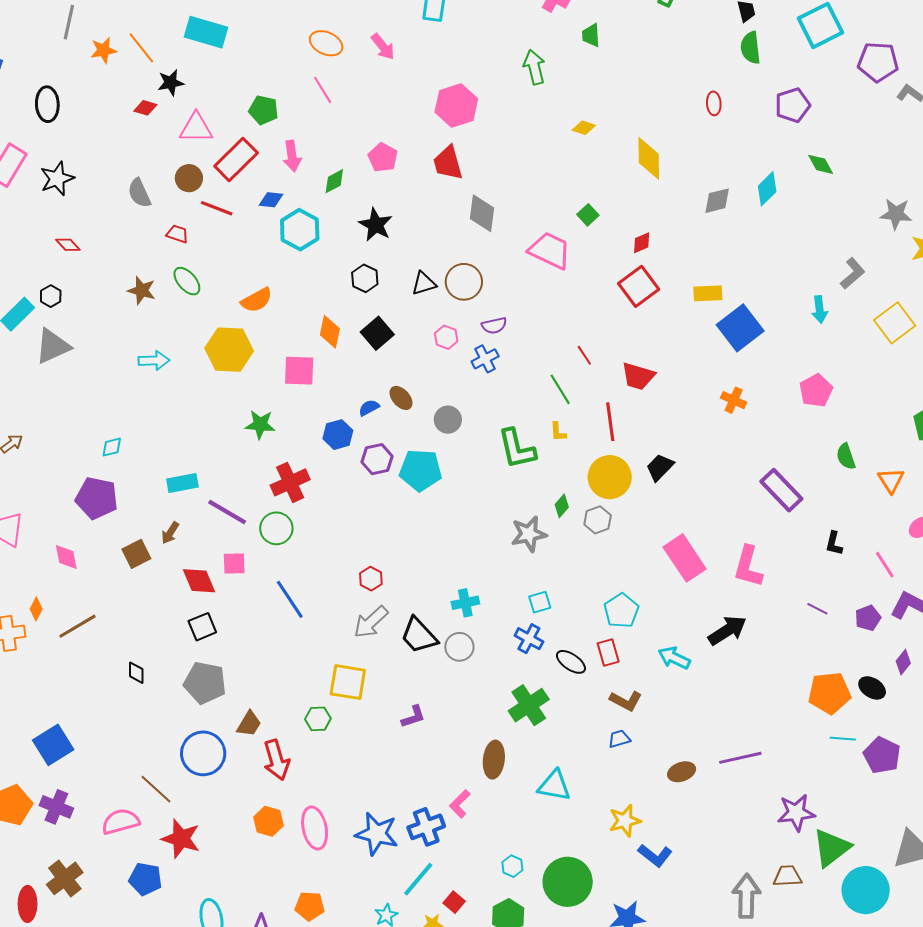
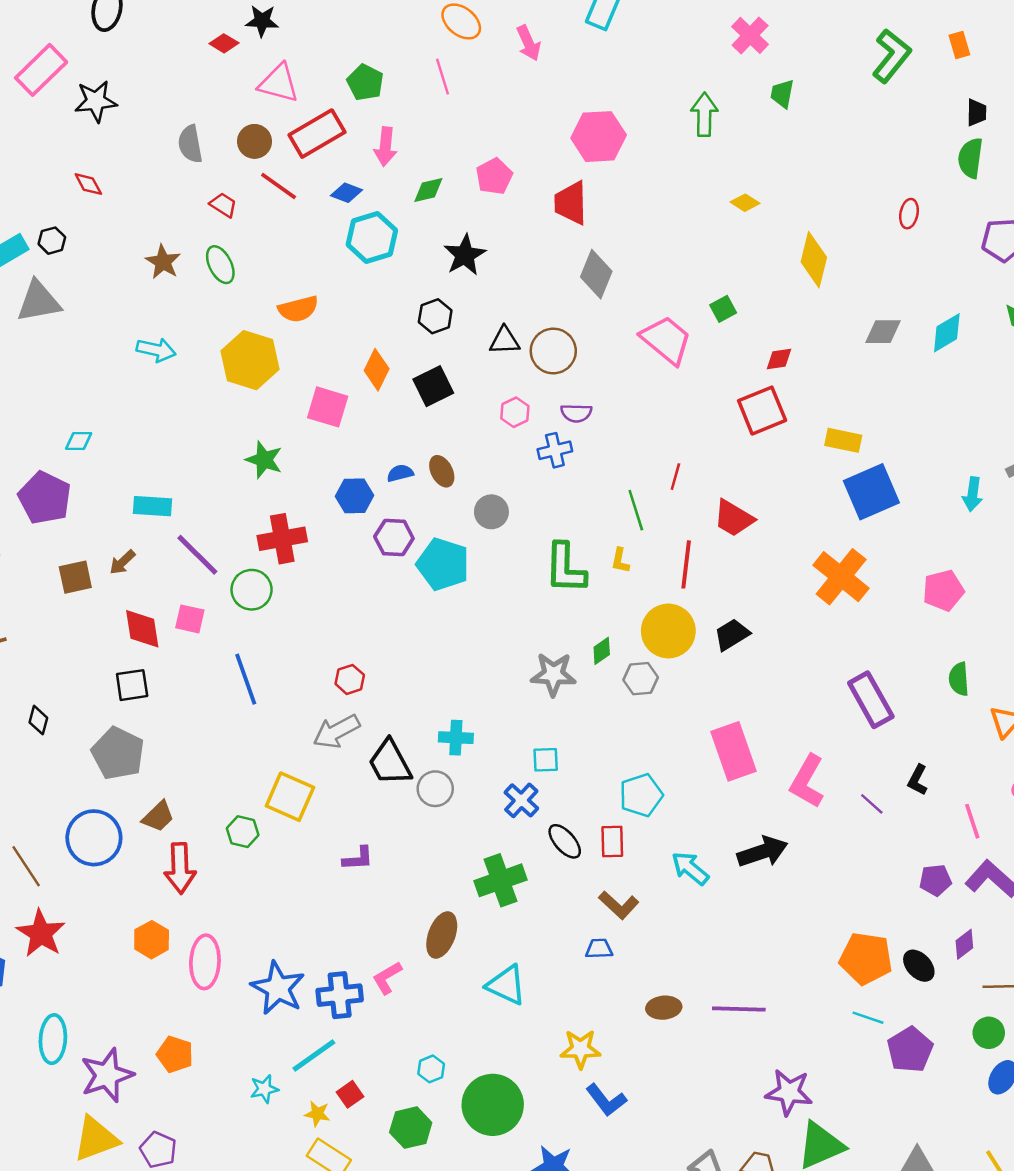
red line: (584, 355) -> (675, 477), turned 35
orange cross: (734, 400) -> (841, 577), size x1.8
purple line: (817, 609) -> (872, 804), moved

